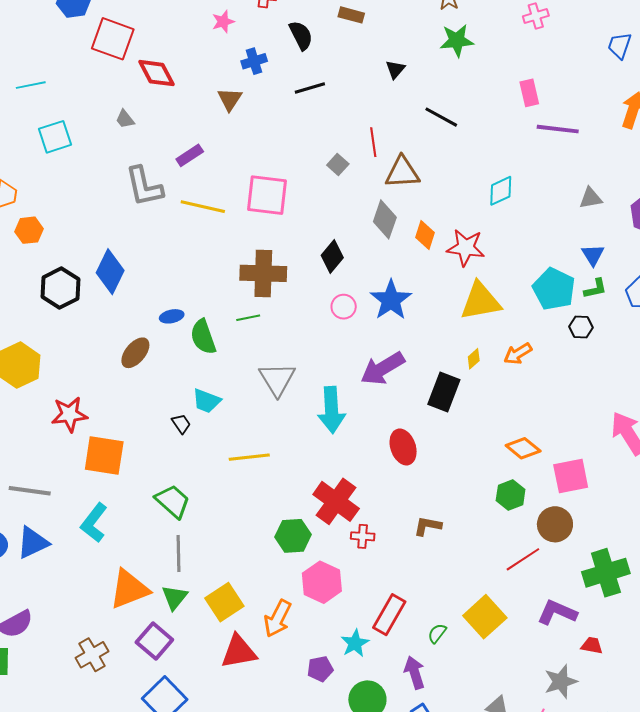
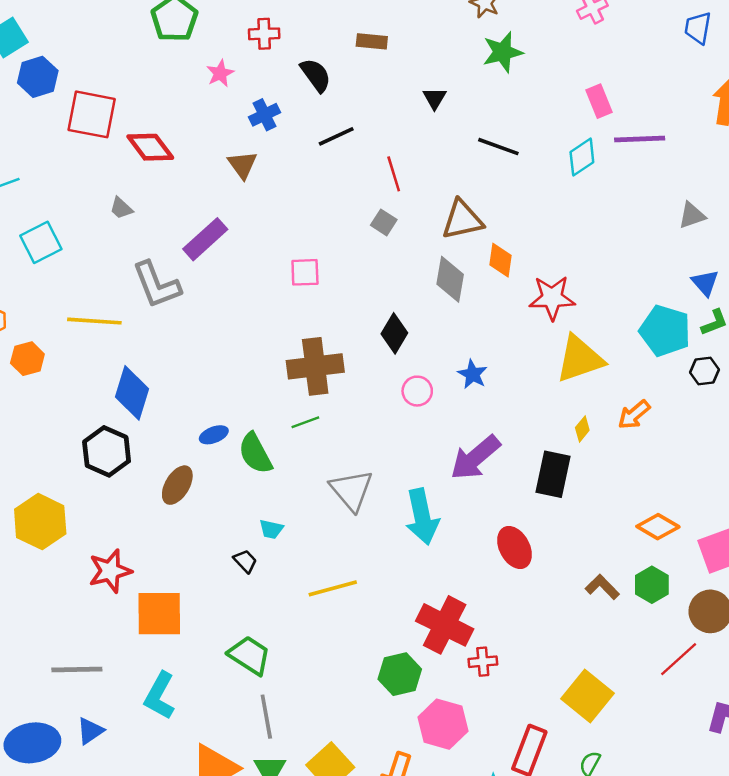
red line: (373, 142) -> (394, 174), moved
purple rectangle: (190, 155) -> (205, 239), size x1.4
cyan diamond: (501, 191) -> (582, 157), moved
pink square: (267, 195) -> (305, 272), size x0.6
yellow line: (203, 207) -> (94, 321), moved
orange diamond: (425, 235) -> (501, 260), moved
black hexagon: (60, 288) -> (107, 451), moved
blue star: (391, 300) -> (473, 374), size x0.6
cyan trapezoid: (207, 401) -> (271, 529), size x0.7
brown L-shape: (428, 526) -> (602, 587), moved, turned 44
blue triangle: (33, 543) -> (90, 731), size x0.7
yellow square: (485, 617) -> (587, 696), moved

